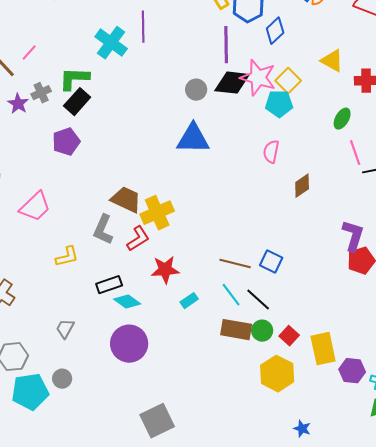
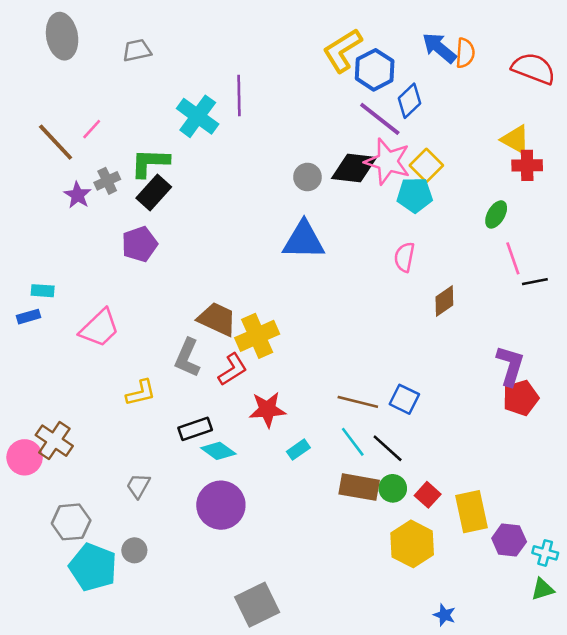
purple line: (226, 45) -> (380, 119), moved, turned -51
yellow triangle: (332, 61) -> (515, 140), moved
cyan pentagon: (30, 392) -> (93, 567), turned 30

